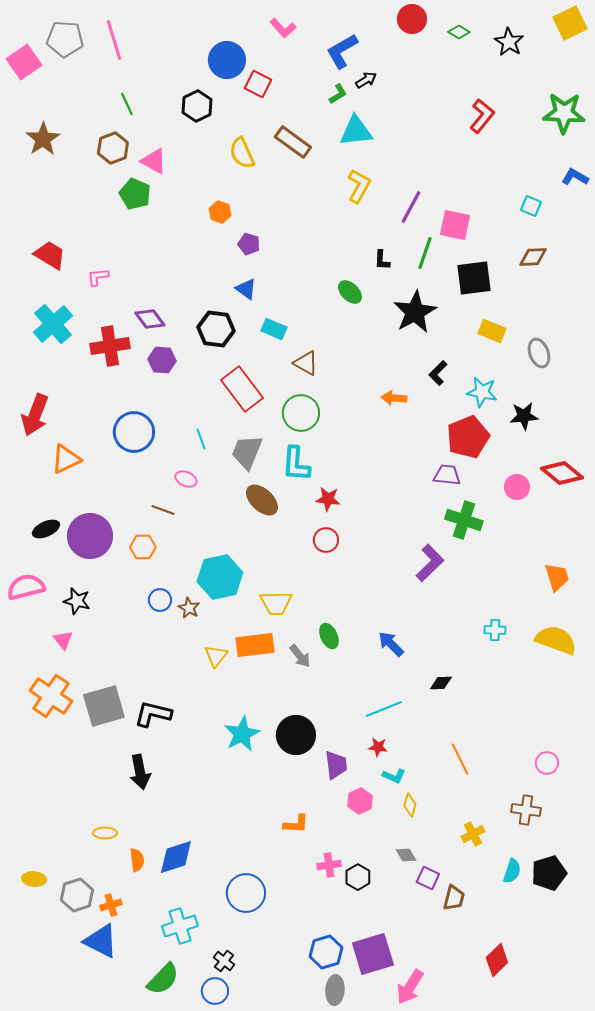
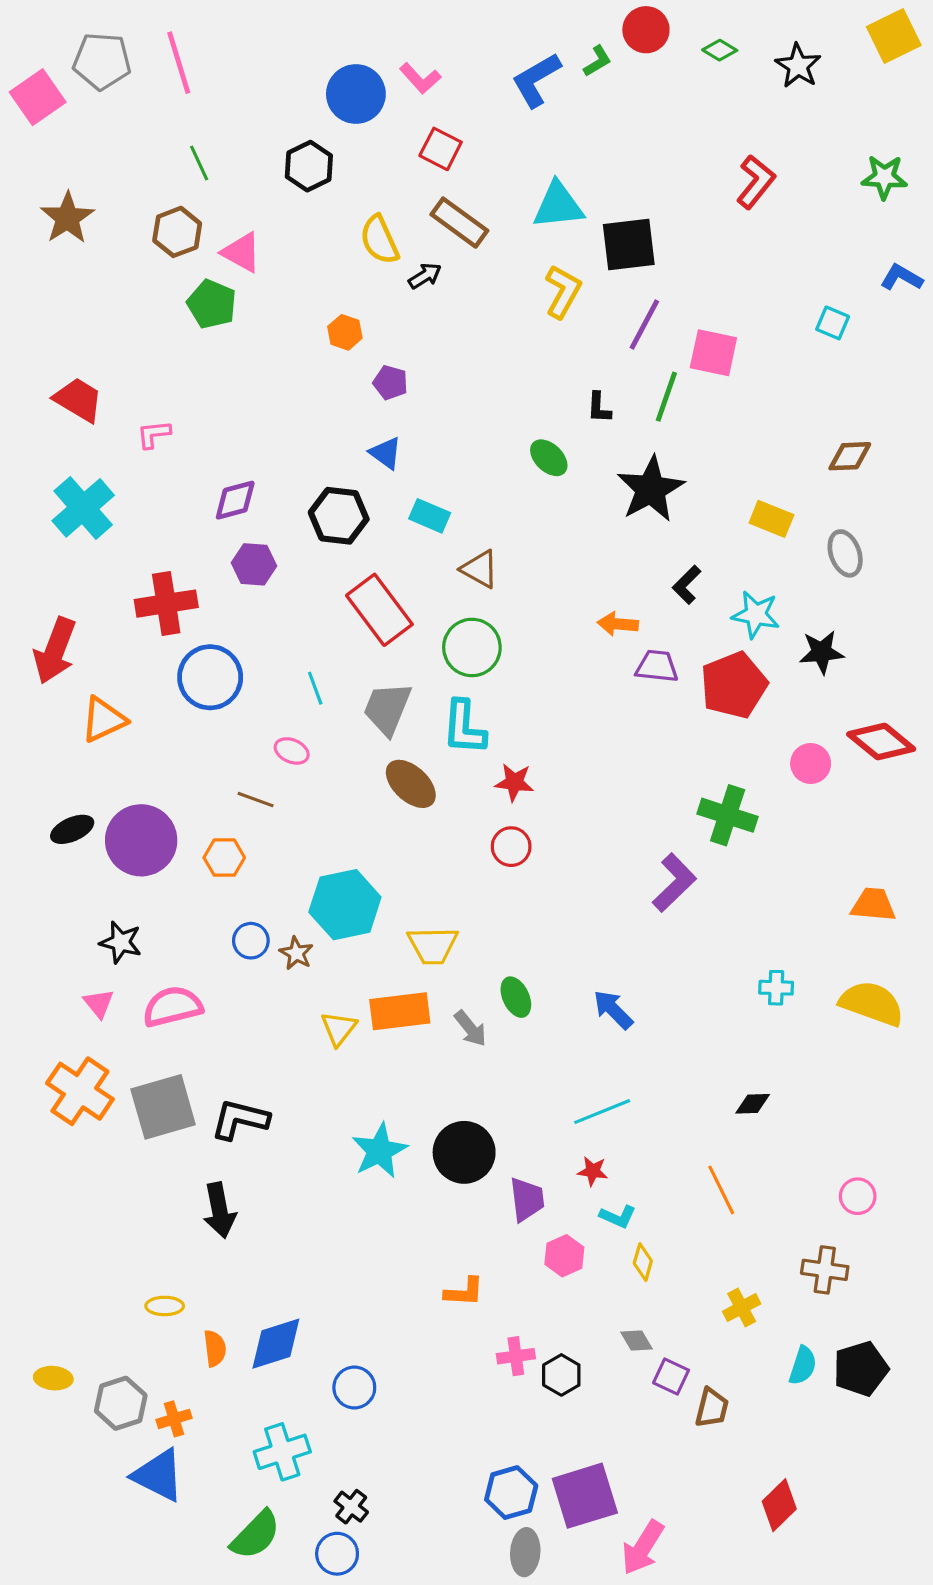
pink L-shape: (283, 28) -> (420, 78), moved
black arrow: (366, 80) -> (425, 276), moved
red square: (258, 84) -> (441, 149), moved
green L-shape: (338, 94) -> (597, 61), moved
green star: (564, 113) -> (884, 177), size x0.7
brown diamond: (533, 257) -> (850, 456), moved
black square: (474, 278) -> (629, 245), moved
purple diamond: (150, 319) -> (235, 500), turned -68
red cross: (110, 346) -> (166, 604), moved
purple trapezoid: (447, 475) -> (657, 666), moved
orange trapezoid: (557, 577) -> (873, 905), turned -68
pink semicircle: (26, 587) -> (172, 1007), moved
black diamond: (441, 683) -> (753, 1104), moved
blue circle: (246, 893) -> (354, 1388), moved, size x0.7

